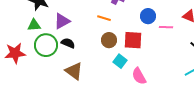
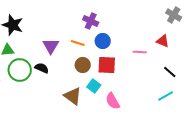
blue circle: (148, 16) -> (103, 41), moved
purple triangle: (62, 21) -> (51, 46), moved, turned -30
brown triangle: (74, 71) -> (73, 96), moved

